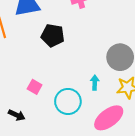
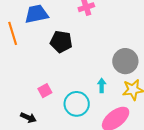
pink square: (35, 87) -> (45, 91), turned 32

